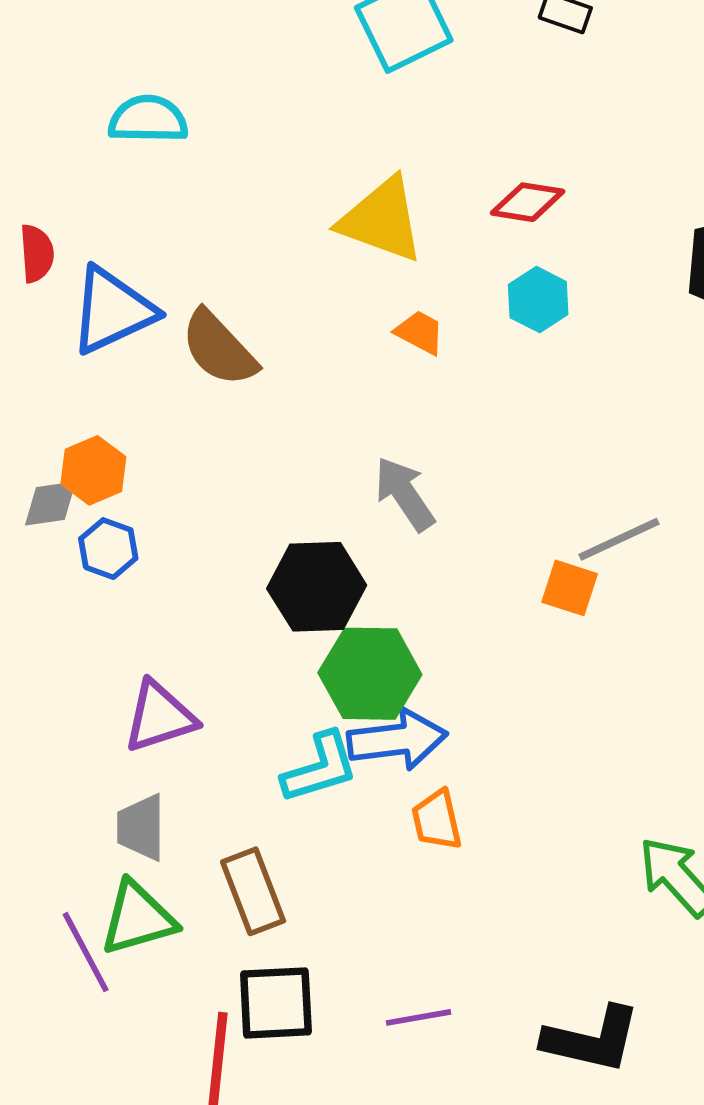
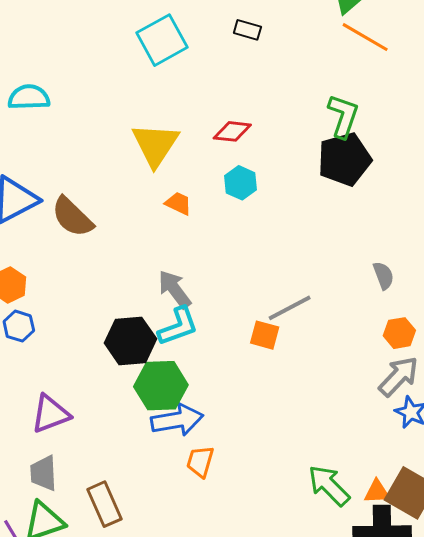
yellow triangle: (382, 220) -> (155, 145), turned 46
cyan L-shape: (320, 768) -> (178, 326), moved
orange trapezoid: (437, 820) -> (200, 462), turned 32

